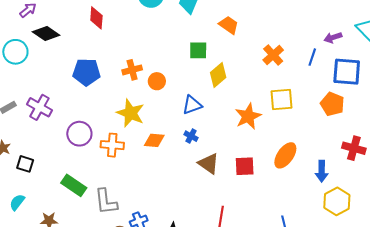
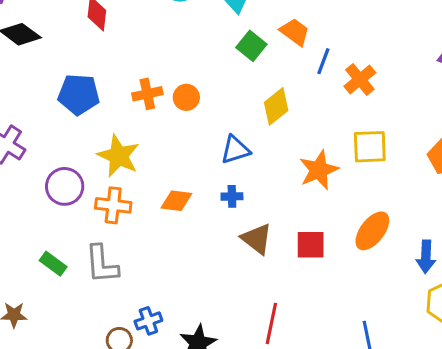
green square: (198, 50) -> (251, 46), moved, turned 36
blue line: (312, 57) -> (323, 61), moved
orange circle: (157, 81) -> (186, 97), moved
yellow star: (131, 113) -> (119, 156), moved
blue cross: (191, 136) -> (232, 196), turned -32
green rectangle: (74, 185) -> (53, 264), size x0.7
gray L-shape: (106, 202) -> (102, 264), moved

